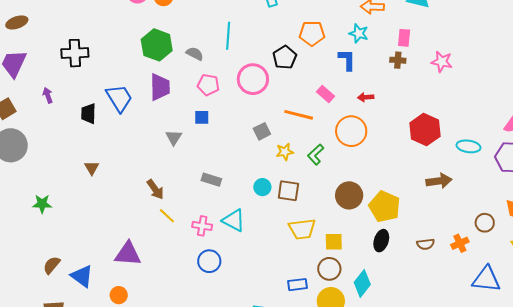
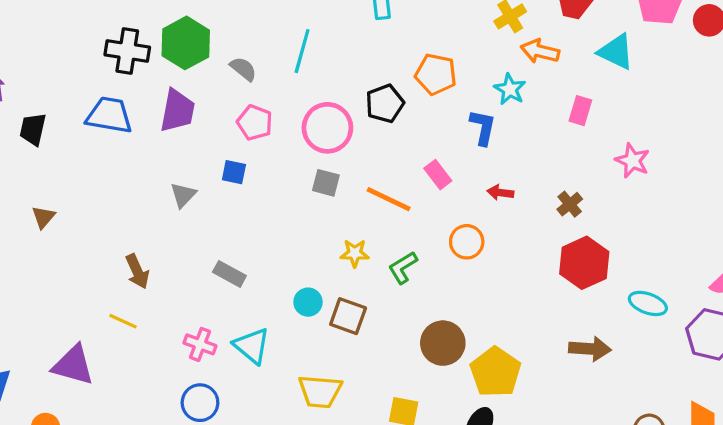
black cross: (75, 53) -> (127, 51), moved
brown cross: (398, 60) -> (570, 204), moved, turned 35
blue trapezoid: (119, 98) -> (109, 115), turned -60
black trapezoid: (88, 114) -> (33, 129), moved
gray square: (262, 131) -> (326, 183), moved, turned 30
orange circle: (351, 131) -> (467, 242), size x0.7
yellow line: (167, 216) -> (123, 321), moved, turned -30
yellow trapezoid: (302, 229) -> (320, 391), moved

